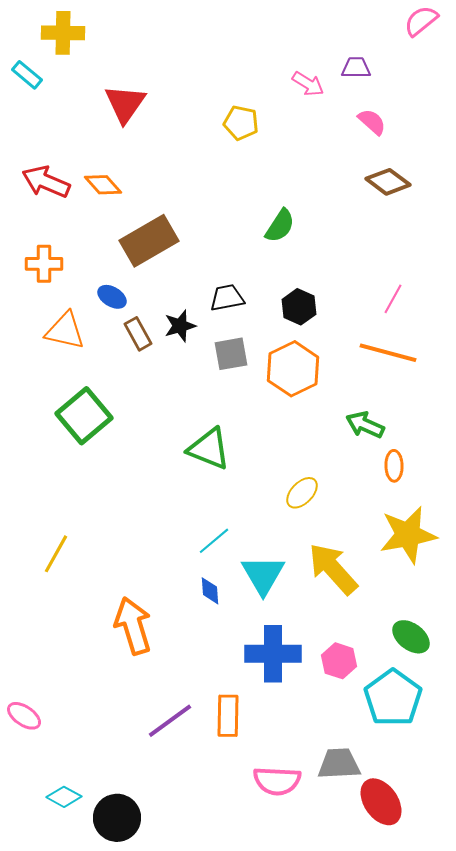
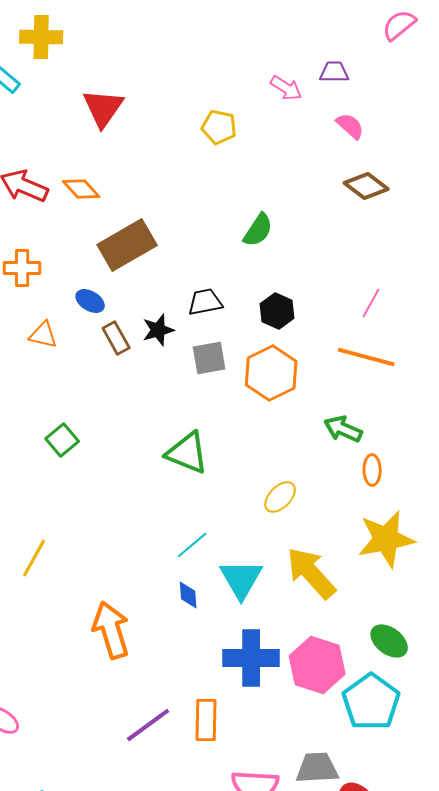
orange triangle: (65, 331) -> (43, 335), size x0.7
green square: (84, 416) -> (62, 440), moved, size x0.6
pink hexagon: (339, 661) -> (317, 665), size x1.6

